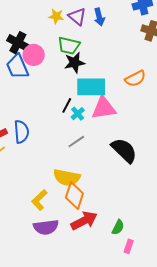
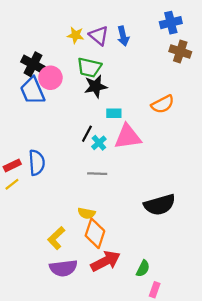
cyan rectangle: (91, 87) -> (114, 113), size x0.5
gray line: (76, 142) -> (97, 174), turned 36
black semicircle: (124, 150) -> (160, 205), moved, turned 120
yellow semicircle: (67, 177) -> (87, 213), size x0.6

